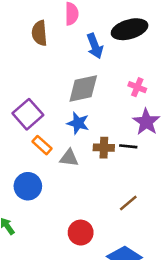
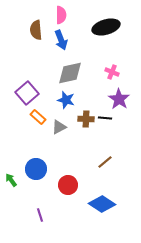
blue arrow: (95, 46) -> (61, 40), moved
gray triangle: (69, 158) -> (59, 127), turned -35
blue circle: (28, 186) -> (36, 169), moved

